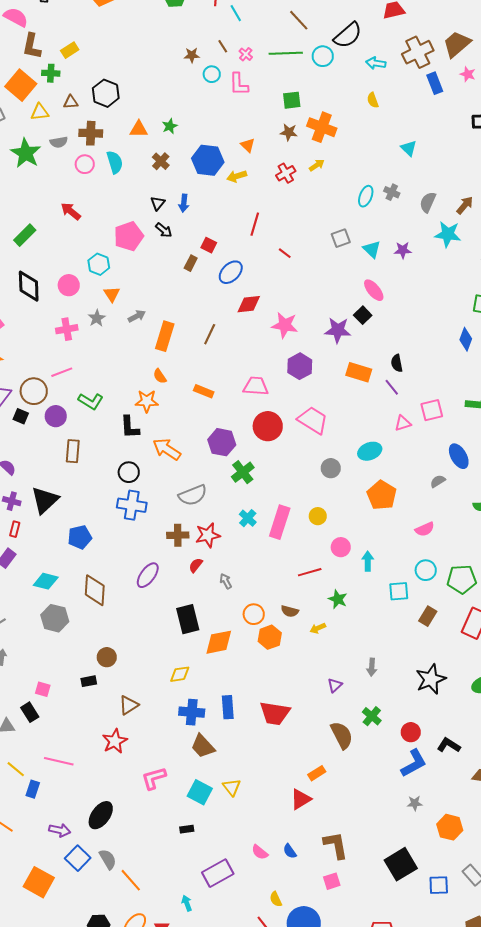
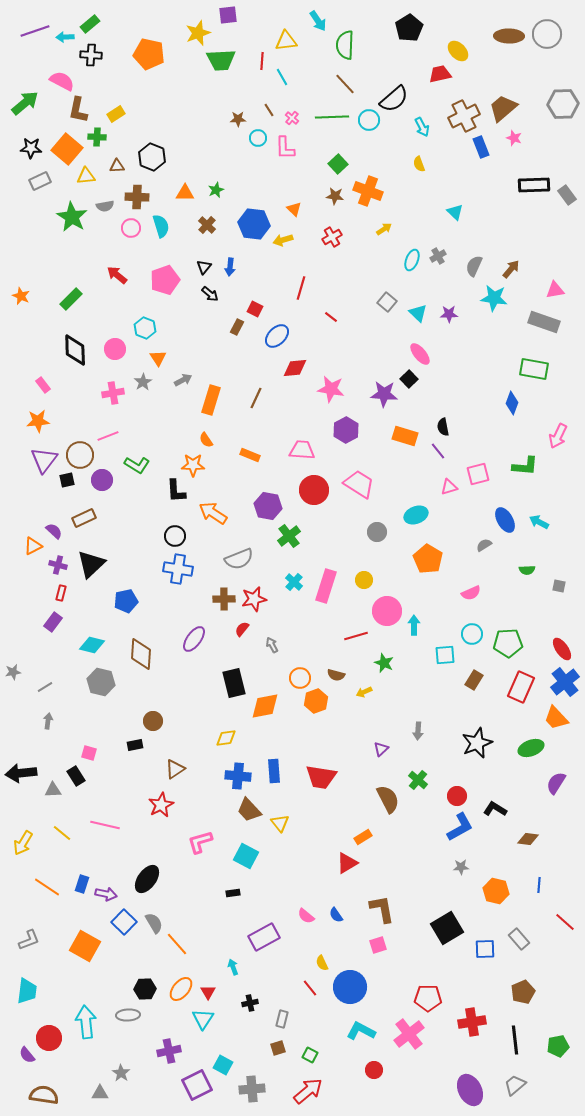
cyan arrow: (376, 63) -> (422, 127), turned -126
green square: (292, 100) -> (338, 164), turned -36
yellow arrow: (317, 165) -> (384, 229), moved
gray cross: (392, 192) -> (438, 256), turned 35
pink pentagon: (129, 236) -> (165, 280), moved
gray square: (341, 238) -> (387, 302), turned -30
black square: (21, 416) -> (67, 480), turned -35
brown rectangle: (73, 451) -> (84, 518), moved, turned 60
pink circle: (341, 547) -> (387, 611), size x1.5
yellow triangle: (232, 787) -> (280, 823), moved
blue rectangle: (33, 789) -> (82, 884), moved

